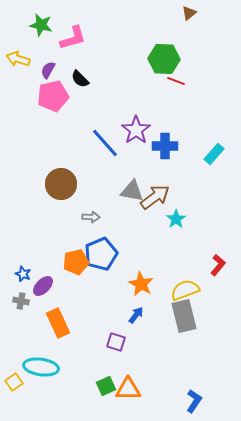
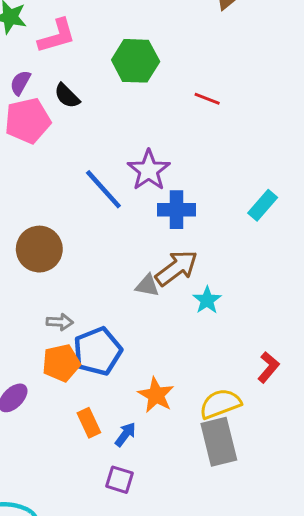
green hexagon: (164, 59) -> (136, 61), moved
blue cross: (165, 146) -> (176, 210), moved
gray triangle: (132, 191) -> (147, 286), moved, size x0.7
gray arrow: (91, 217) -> (60, 322), moved
blue arrow: (136, 315) -> (125, 434), moved
orange rectangle: (58, 323) -> (89, 423), moved, size x0.7

